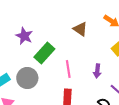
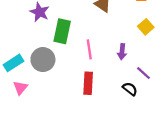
green rectangle: (44, 53) -> (62, 31), turned -30

